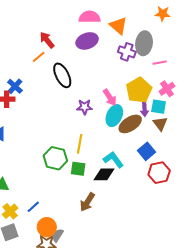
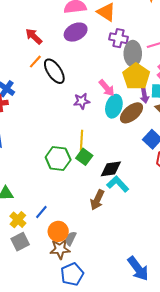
gray ellipse: (144, 43) -> (133, 54), moved
orange line: (39, 57) -> (35, 62), moved
cyan L-shape: (113, 160) -> (118, 184), moved
green square: (78, 169) -> (84, 157), moved, turned 35

